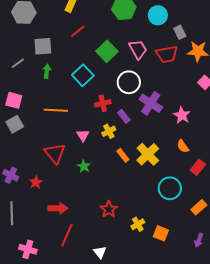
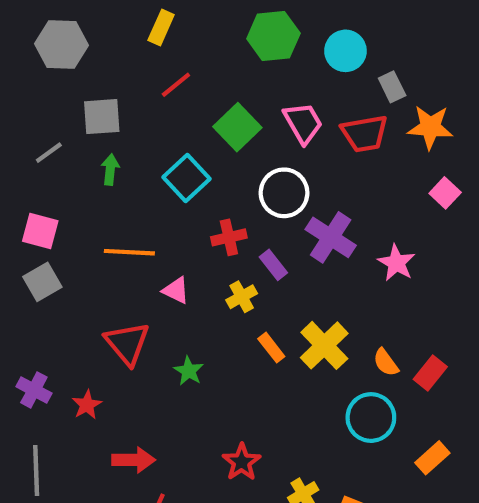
pink triangle: (83, 135) -> (176, 290), moved, turned -32
orange semicircle: (183, 146) -> (386, 362), moved

